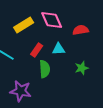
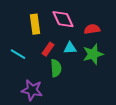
yellow rectangle: (24, 25) -> (35, 24), turned -66
green star: (82, 68) -> (93, 54), moved, size x1.5

